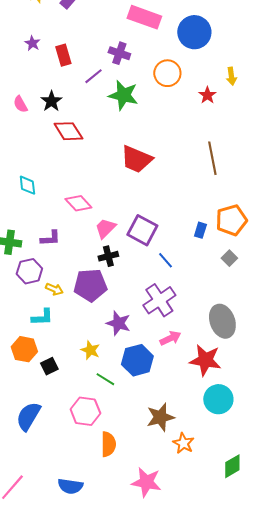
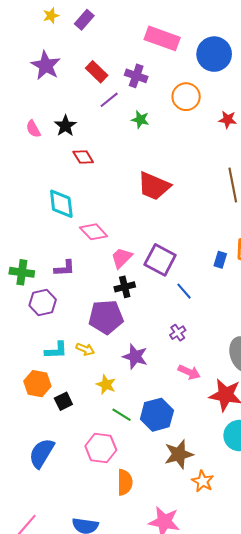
purple star: (32, 43) -> (46, 65), size x1.8
red rectangle: (63, 55) -> (97, 72), moved, turned -30
green star: (123, 95) -> (140, 120), size x0.6
red star: (207, 95) -> (228, 120), turned -30
red diamond: (68, 131) -> (83, 157), size x0.7
cyan diamond: (27, 185) -> (61, 204), moved, size x1.4
yellow arrow: (54, 289) -> (85, 349), moved
purple cross: (159, 300) -> (178, 333), size x0.5
pink arrow: (170, 338) -> (189, 372), turned 50
blue hexagon: (137, 360) -> (157, 415), moved

